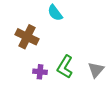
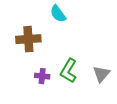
brown cross: (27, 37) -> (28, 39), turned -30

